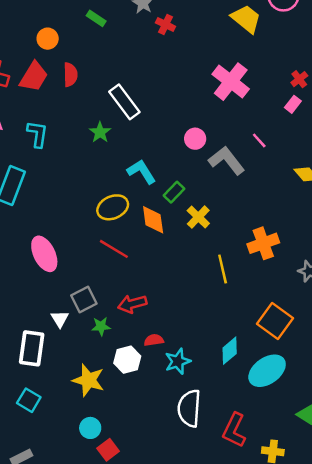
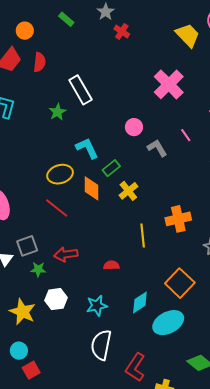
gray L-shape: (227, 161) -> (157, 148), size x0.7
red semicircle: (154, 340) -> (111, 265), moved

